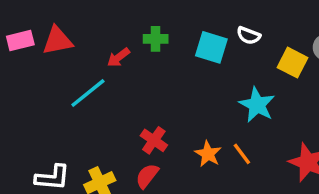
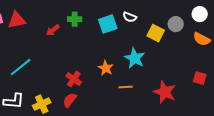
cyan square: (211, 47) -> (108, 24), turned -36
cyan line: (88, 93) -> (21, 67), moved
orange star: (208, 154) -> (106, 68), moved
orange line: (242, 154) -> (126, 87), turned -56

